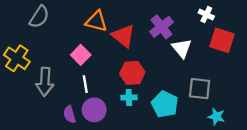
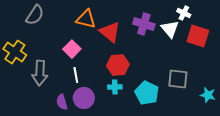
purple cross: (161, 27) -> (144, 24), turned -35
white triangle: (182, 48) -> (170, 29), moved
cyan star: (216, 117) -> (208, 95), moved

